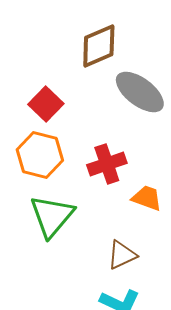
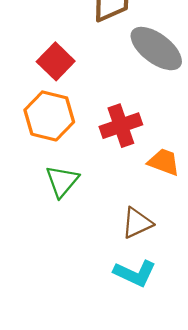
green triangle: (52, 216) -> (62, 181), size x0.7

